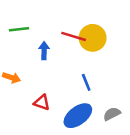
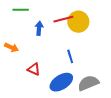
red line: (74, 36) -> (63, 19), turned -36
gray semicircle: (112, 114) -> (88, 83), size x1.5

